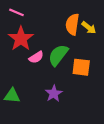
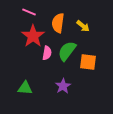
orange semicircle: (72, 24) -> (58, 23), moved
yellow arrow: (89, 28) -> (83, 26), moved
pink semicircle: (36, 57) -> (47, 53), turned -48

